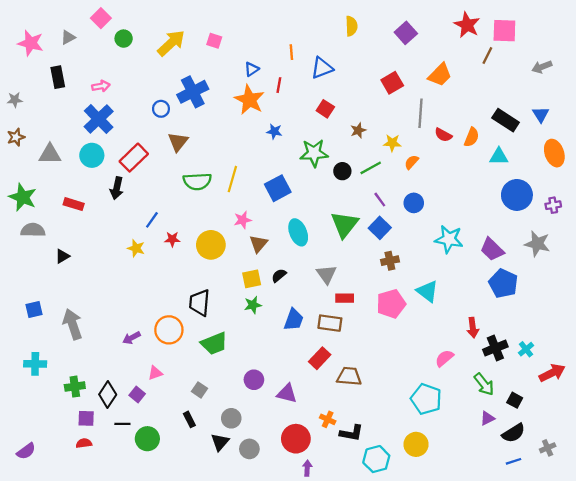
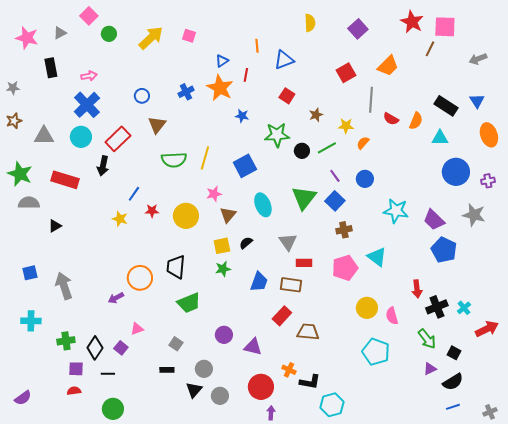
blue cross: (193, 92) -> (186, 92), moved, size x0.6
red rectangle: (74, 204) -> (65, 180), size x1.5
orange circle: (169, 330) -> (140, 278), moved
pink semicircle: (444, 358) -> (392, 316), turned -66
black rectangle: (189, 419) -> (167, 370), turned -64
green circle: (147, 439) -> (113, 409), moved
yellow circle: (416, 444) -> (367, 308), moved
gray cross: (548, 448) -> (490, 412), moved

